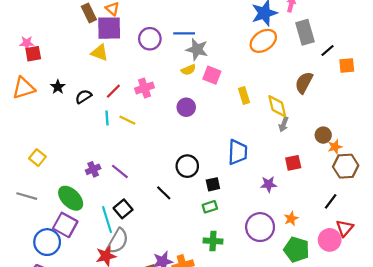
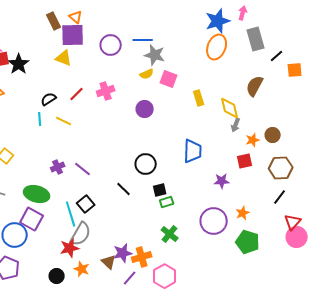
orange ellipse: (263, 41) -> (217, 47), turned -35
black star: (58, 87) -> (19, 64), moved, size x1.5
cyan line: (107, 118) -> (40, 119), moved
yellow line: (127, 120) -> (64, 121), moved
orange star: (335, 147) -> (253, 140), moved
brown hexagon: (346, 166) -> (281, 168), moved
black square: (213, 184) -> (160, 190), moved
green ellipse: (71, 198) -> (37, 194), turned -30
pink circle: (330, 240) -> (297, 237), moved
green cross: (213, 241) -> (170, 234), turned 36

